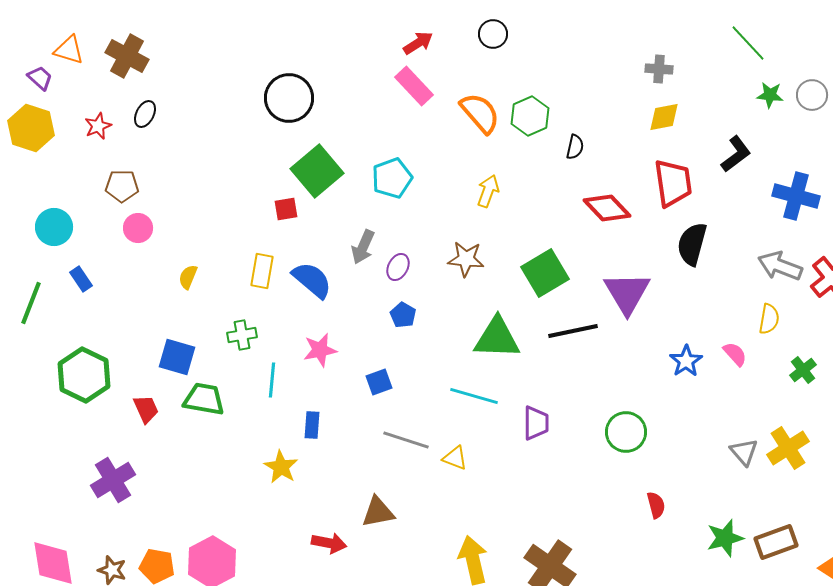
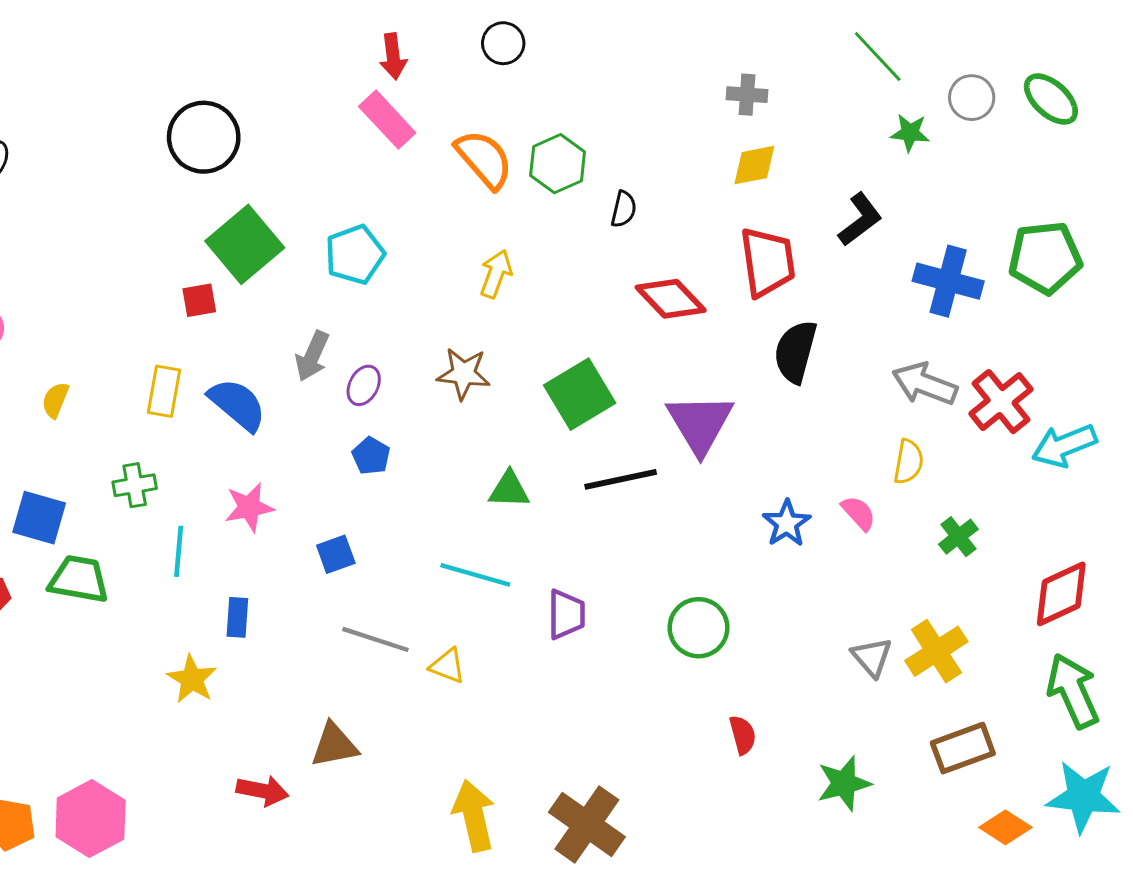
red arrow: (418, 43) -> (393, 56), turned 116
gray circle: (812, 95) -> (972, 98), moved
green triangle: (497, 338) -> (509, 490), size x0.6
brown rectangle: (776, 542) -> (963, 748), moved

